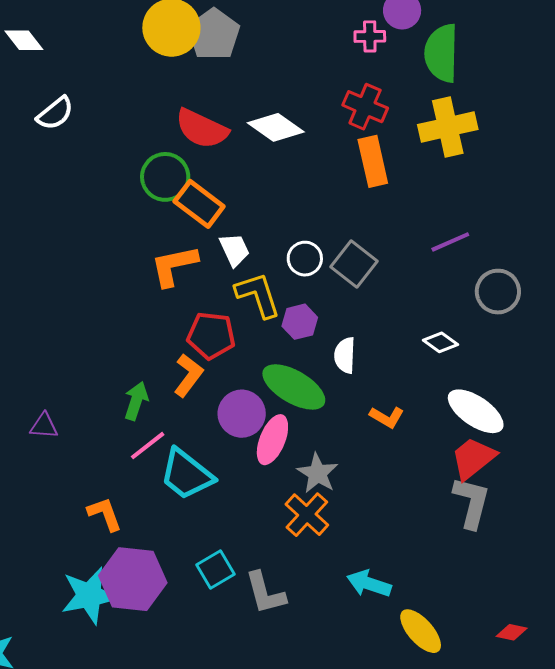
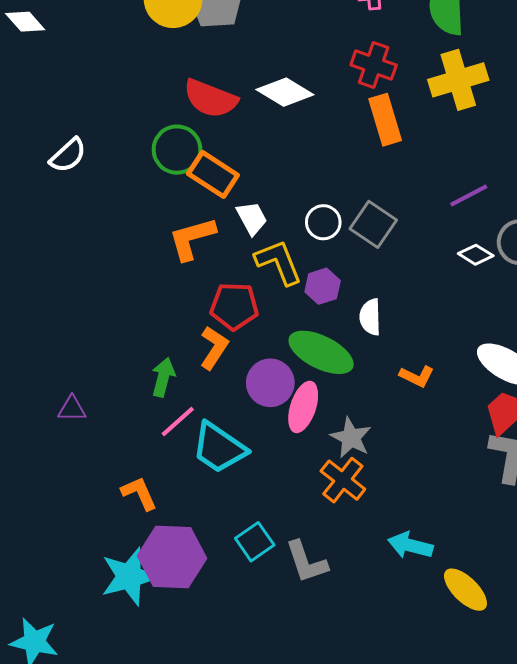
white semicircle: (55, 113) -> (68, 155), moved
white diamond: (440, 342) -> (476, 255), moved

